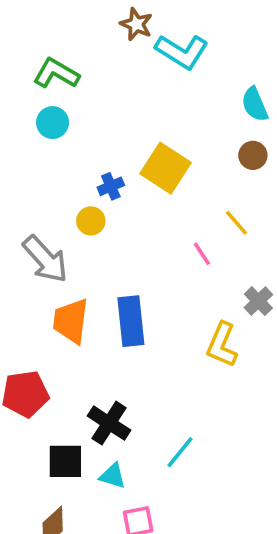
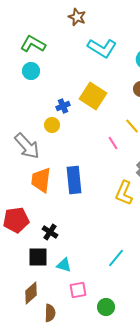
cyan L-shape: (182, 52) -> (102, 48), moved
black cross: (109, 423) -> (50, 232), moved, size x0.7
cyan line: (180, 452) -> (116, 258), moved

